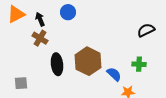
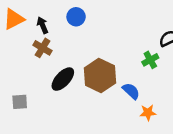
black ellipse: (57, 64) -> (63, 79), turned 50
green cross: (139, 64) -> (150, 60), moved, turned -32

